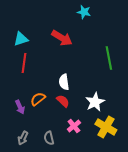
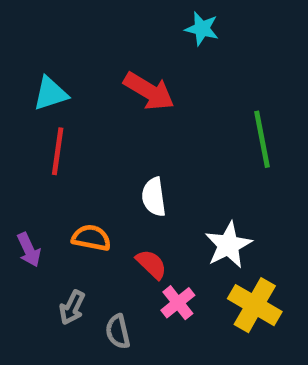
orange semicircle: (38, 99) -> (91, 238), turned 49
red semicircle: (63, 101) -> (151, 264), moved
purple arrow: (20, 107) -> (29, 250), moved
gray arrow: (23, 138) -> (72, 307), moved

